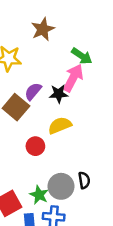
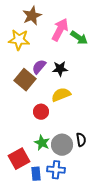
brown star: (43, 29) -> (32, 16), moved
pink arrow: (73, 78) -> (60, 30), moved
green star: (39, 195) -> (42, 143), moved

